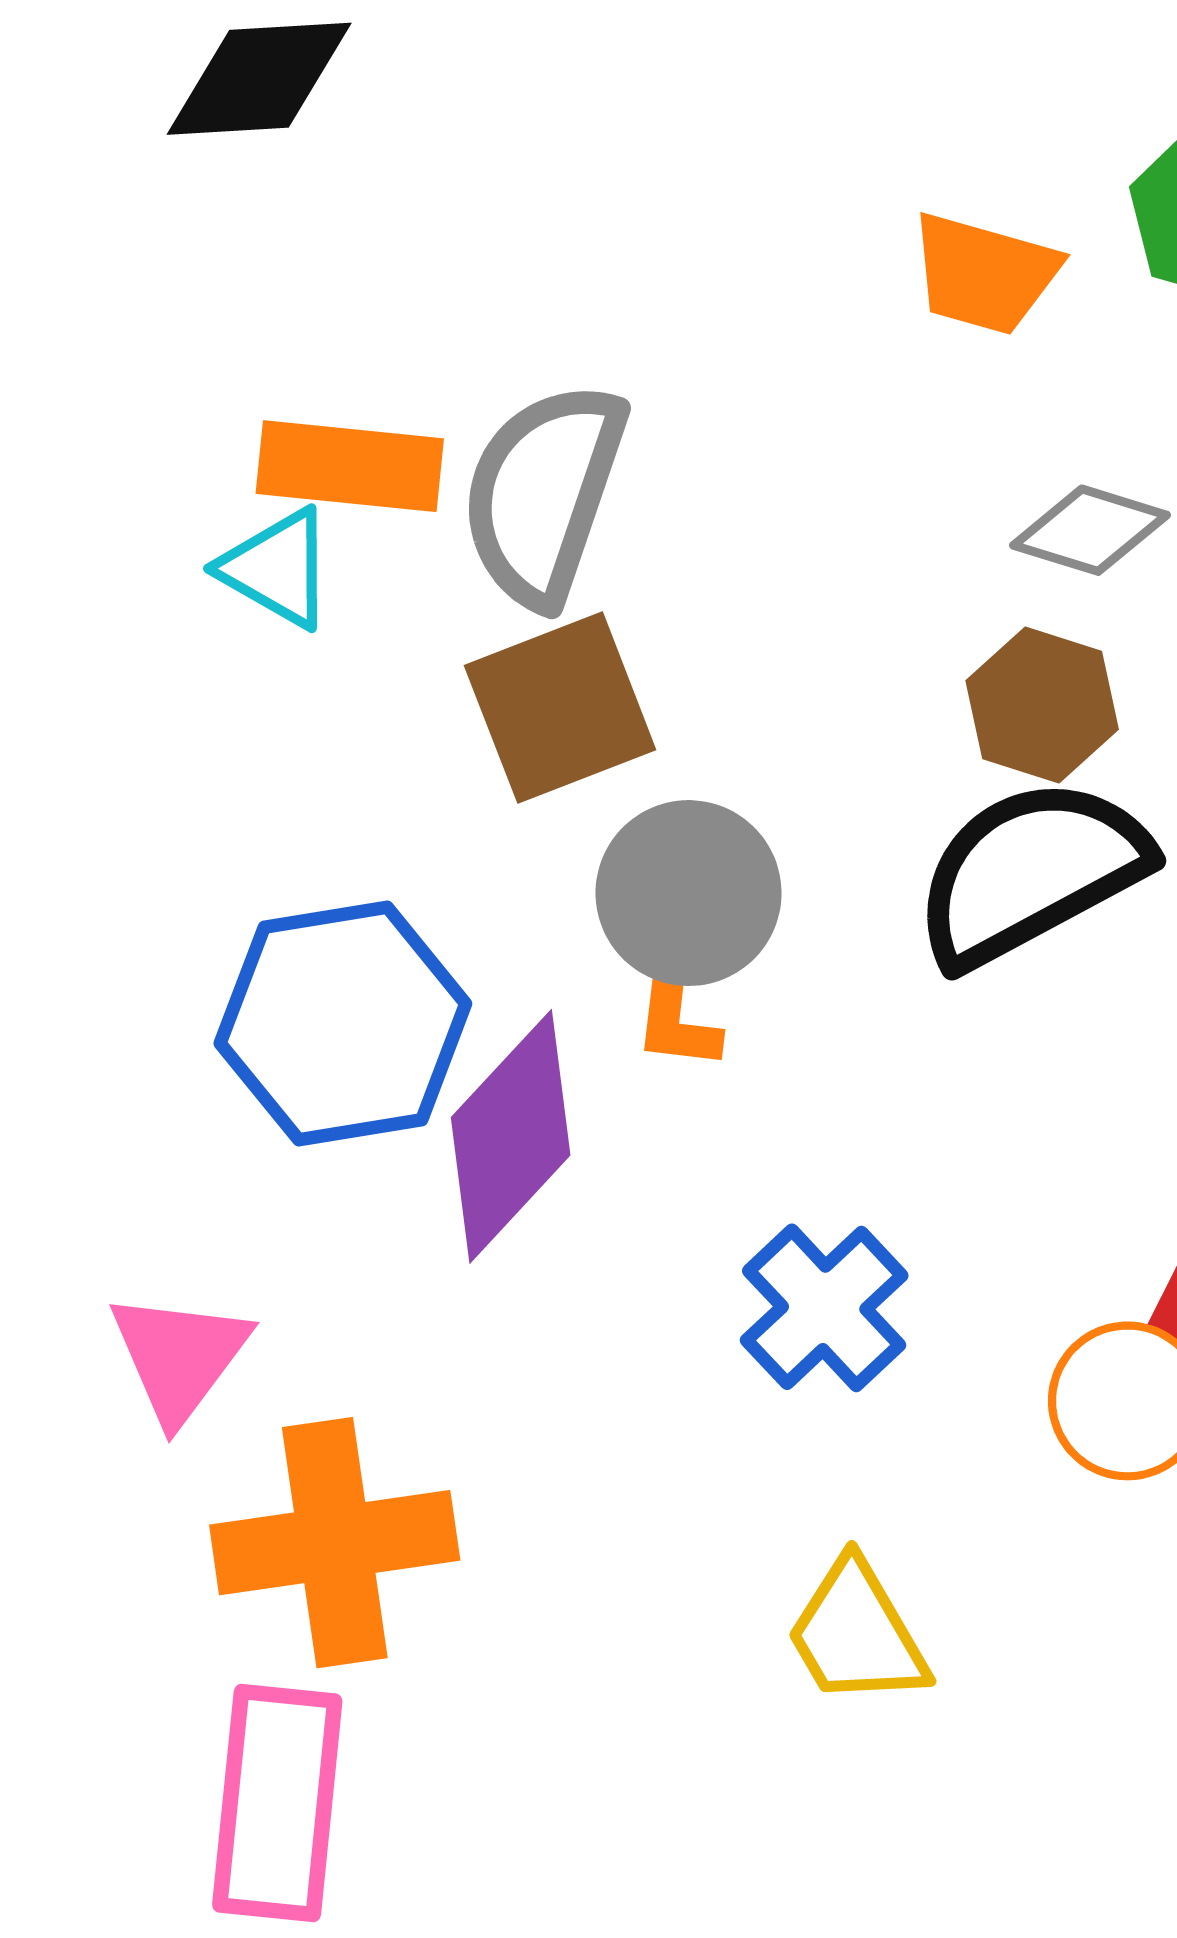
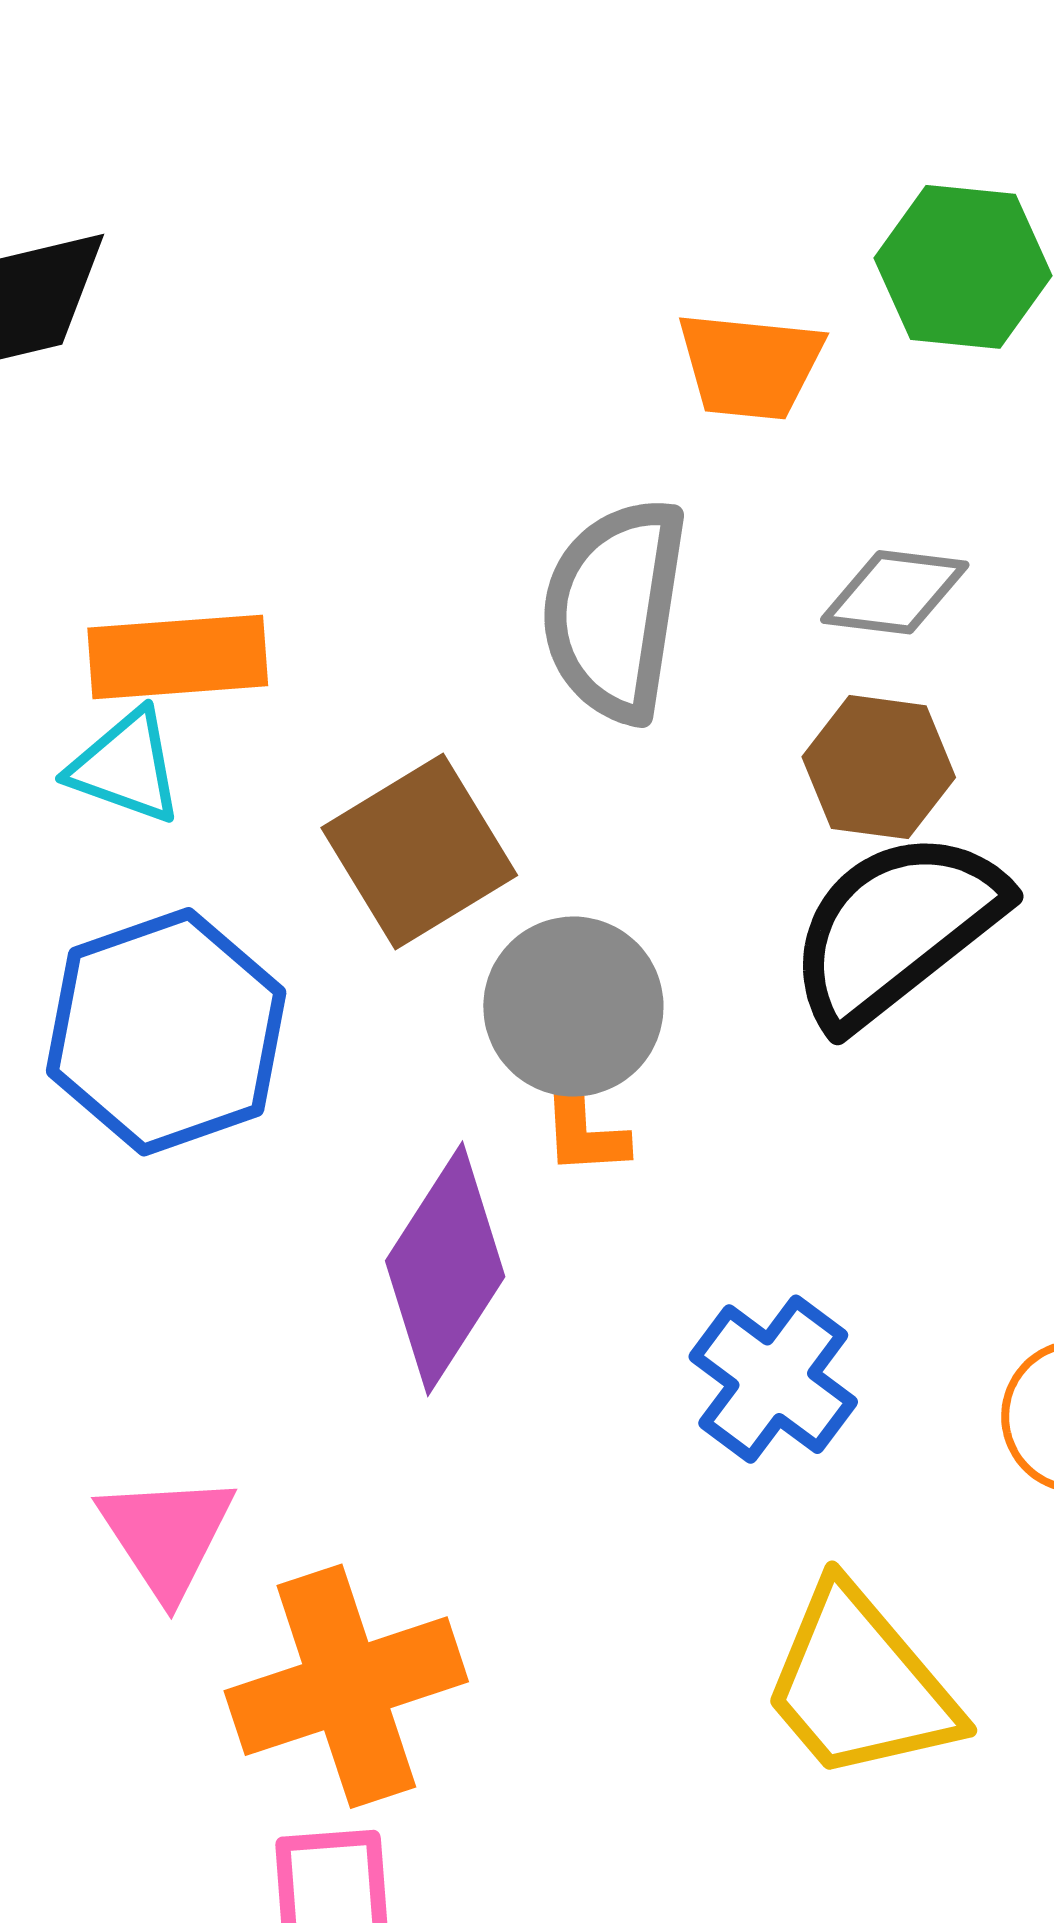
gray semicircle: (543, 494) -> (615, 610), moved
blue hexagon: (343, 1023) -> (166, 1032), moved
yellow trapezoid: (857, 1634) -> (860, 1684), size x1.4

